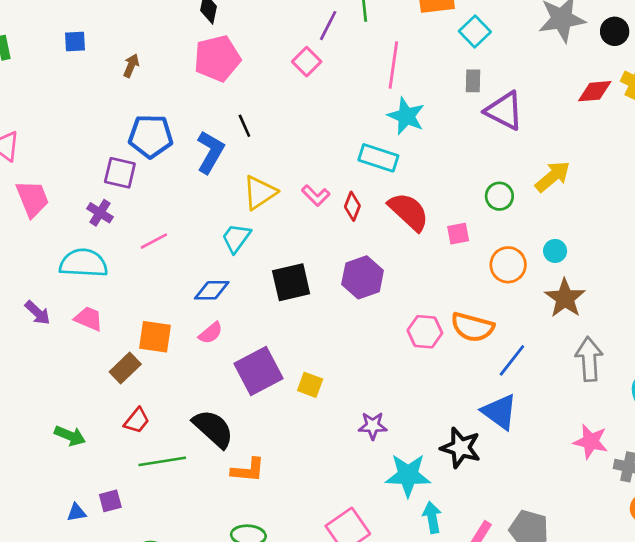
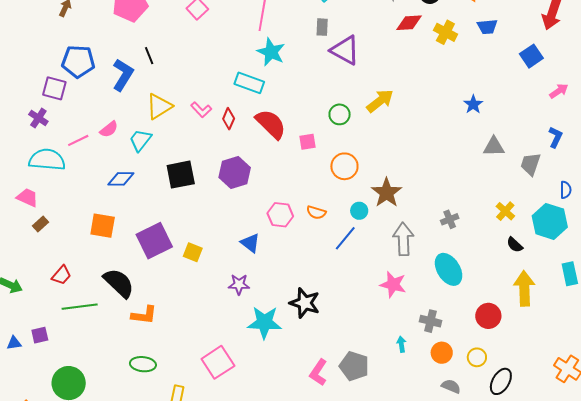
red diamond: (595, 91) -> (409, 23), moved
cyan circle: (555, 251) -> (359, 211), moved
cyan semicircle: (83, 263) -> (47, 160), moved
orange semicircle: (472, 327) -> (316, 212), size x0.6
pink semicircle: (211, 333) -> (109, 129), moved
orange square: (155, 337) -> (103, 226), moved
brown rectangle: (125, 368) -> (40, 224), moved, size x0.7
blue triangle: (499, 412) -> (250, 243), moved, size x0.7
pink star: (591, 441) -> (393, 285), moved
cyan arrow: (432, 517) -> (401, 344), moved, size x0.7

